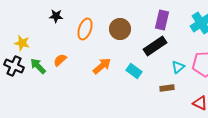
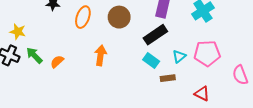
orange semicircle: (60, 60) -> (57, 62), moved
orange arrow: (102, 66) -> (101, 55), turned -42
cyan rectangle: (134, 71) -> (151, 61), moved

